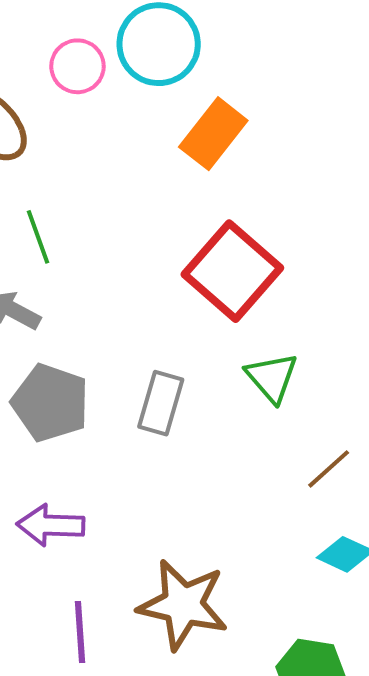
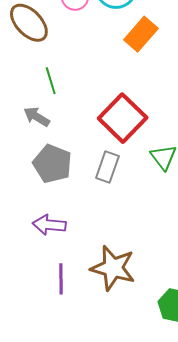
red square: (232, 271) -> (123, 118), moved

